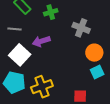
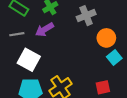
gray cross: (81, 28) -> (86, 16), turned -30
purple arrow: (41, 41) -> (44, 30), moved

